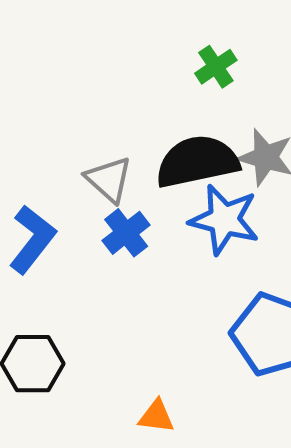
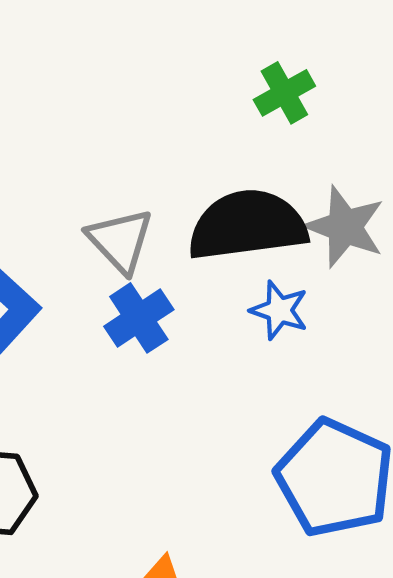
blue star: (224, 220) -> (279, 310), size x0.6

